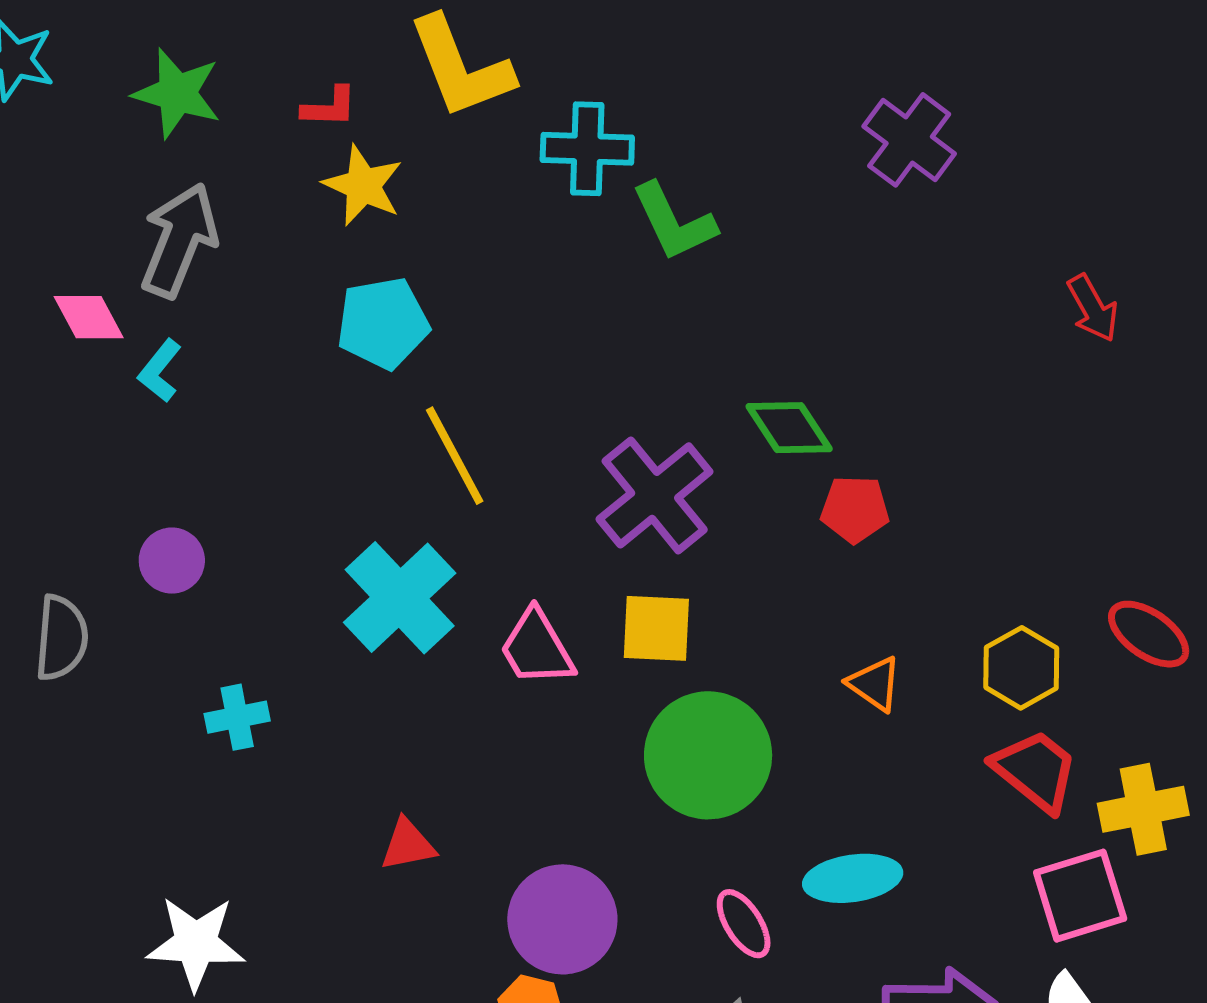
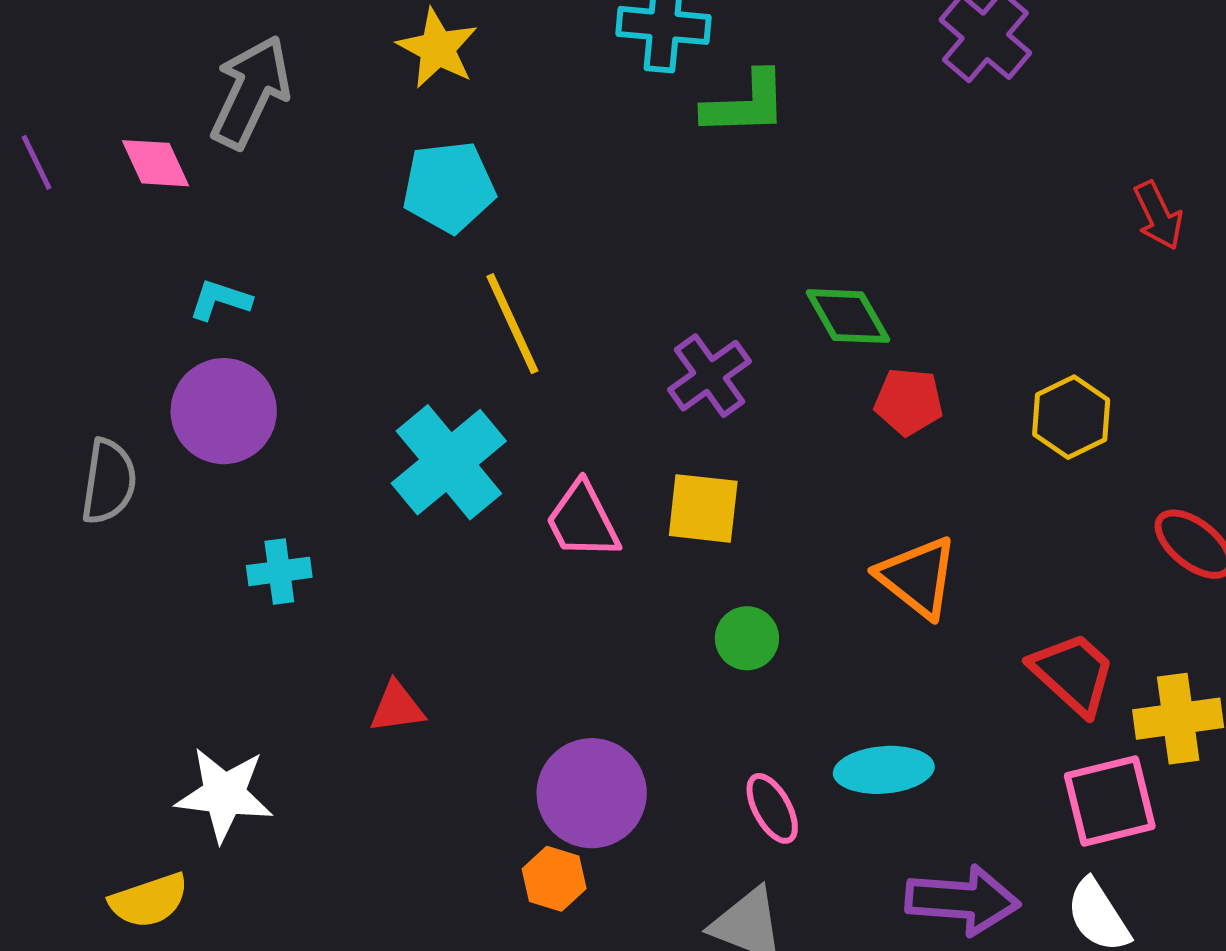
green L-shape: (674, 222) -> (745, 104), turned -70
cyan L-shape: (160, 371) -> (220, 300), moved, turned 66
purple cross: (655, 495) -> (709, 376), size x0.7
purple circle: (172, 561) -> (224, 411), size x1.6
yellow hexagon: (1021, 668) -> (1071, 417), moved
orange triangle: (875, 684) -> (918, 577), size x1.5
green circle: (708, 755) -> (747, 638), size x0.5
red triangle: (408, 845) -> (397, 707), moved

